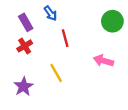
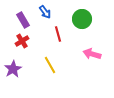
green circle: (112, 21) -> (82, 19), moved
purple star: (23, 87) -> (13, 69), moved

